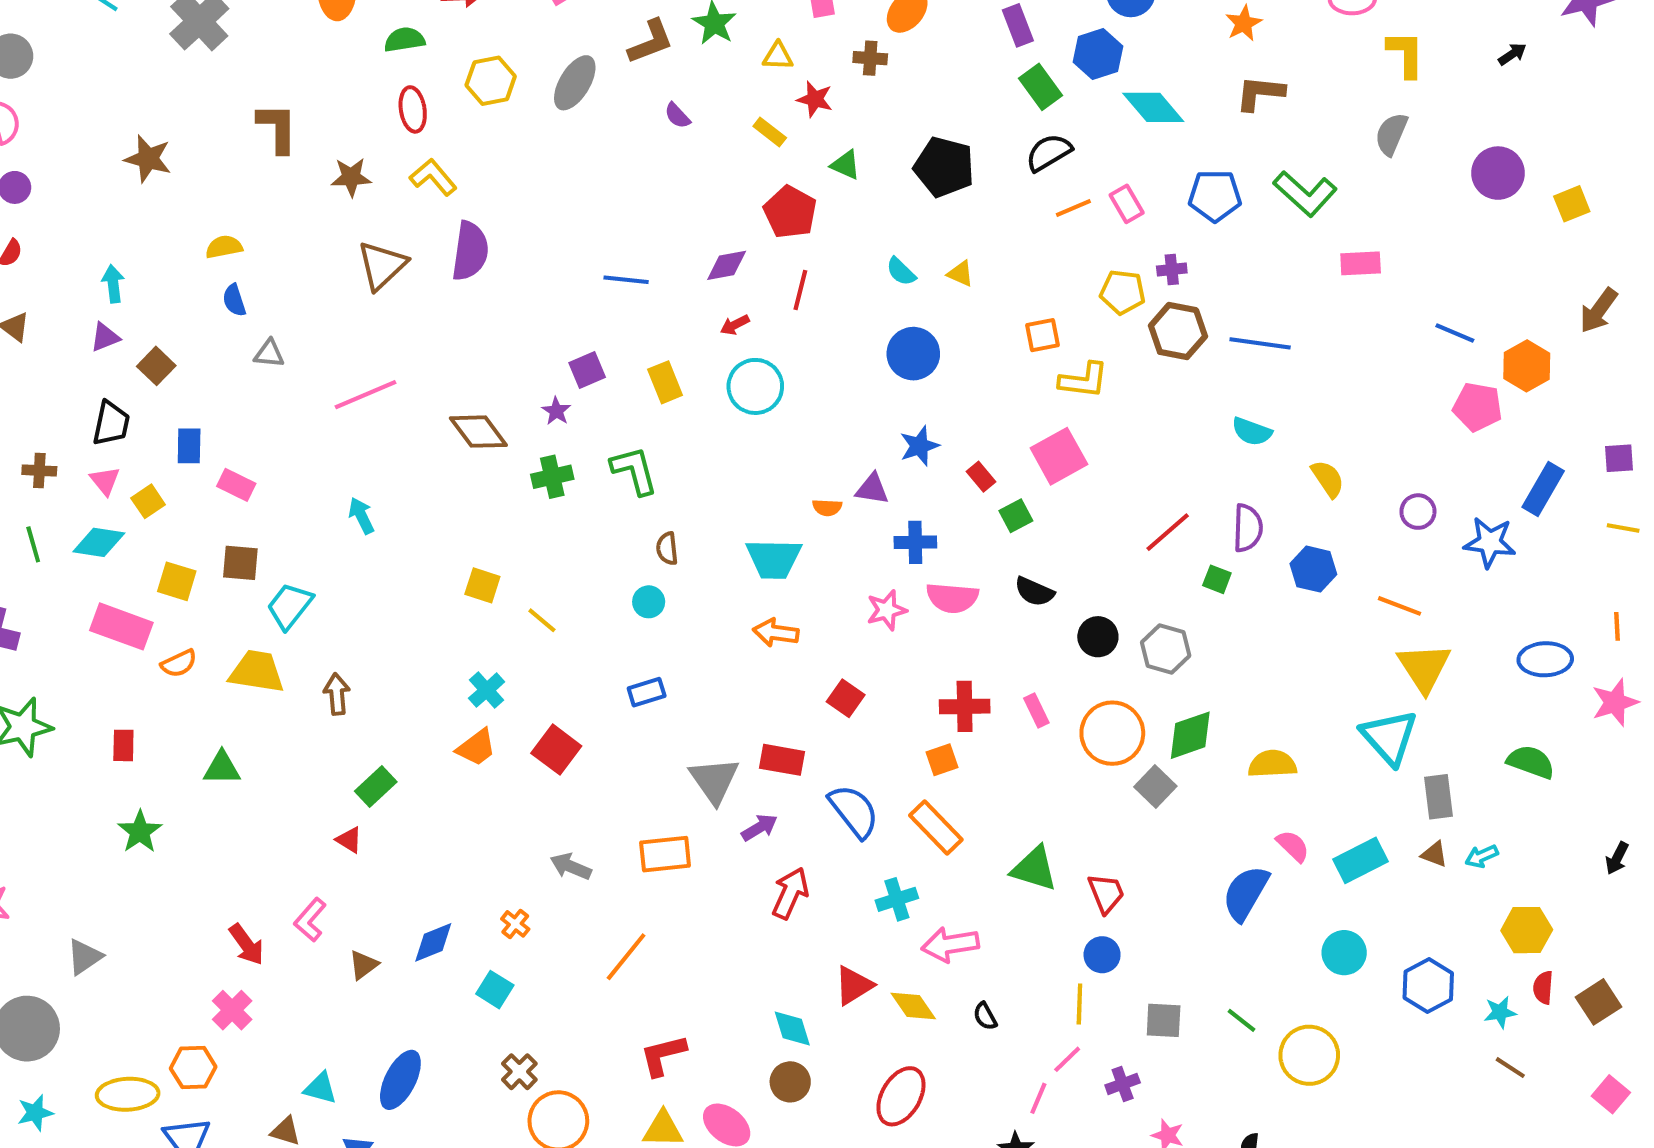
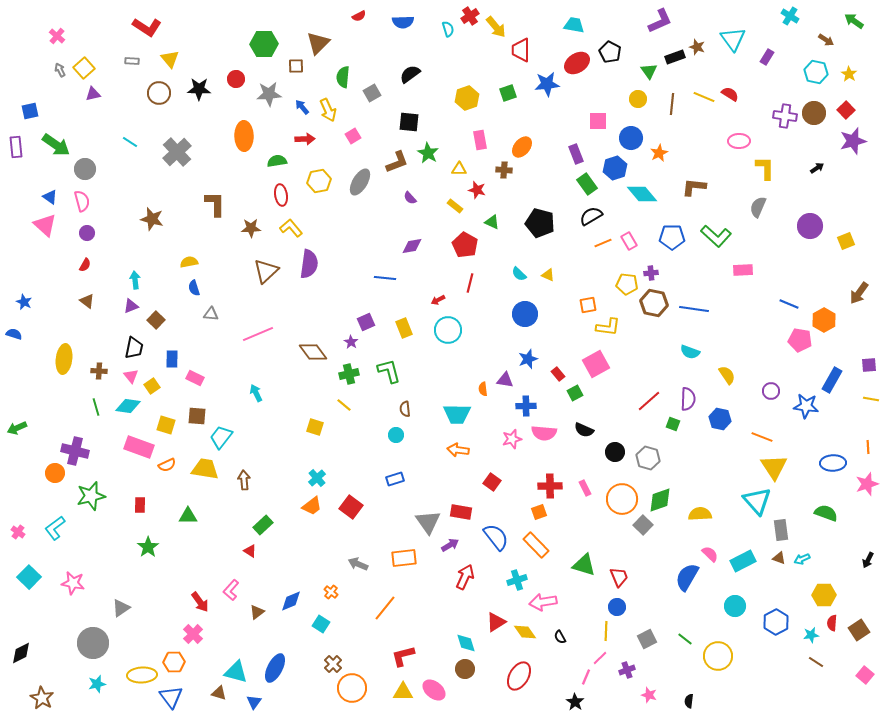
orange star: (1244, 23) -> (659, 153), moved
purple diamond: (727, 265) -> (412, 246), moved
orange semicircle: (827, 507) -> (483, 389), turned 80
yellow line: (542, 620) -> (344, 405), moved
gray square: (1164, 1020) -> (647, 639), turned -30
cyan triangle: (320, 1088) -> (236, 672), size x1.4

